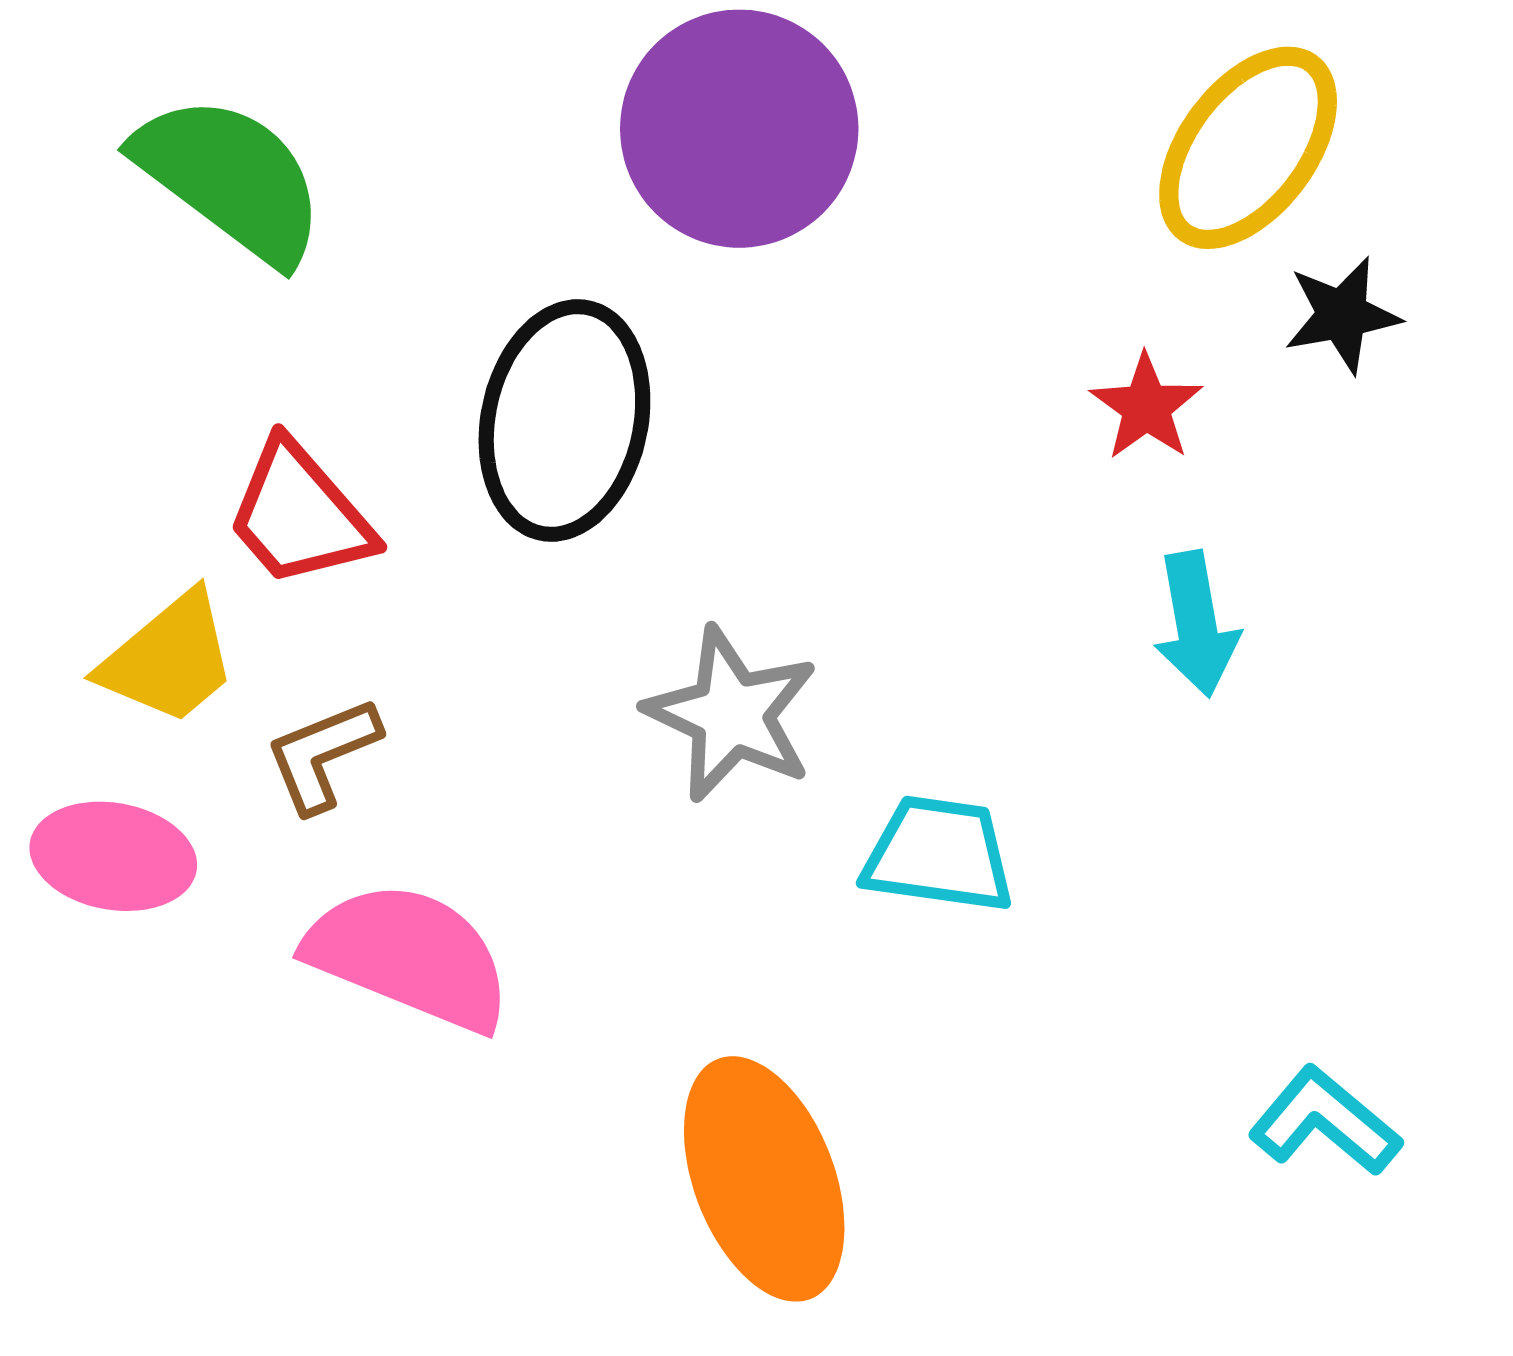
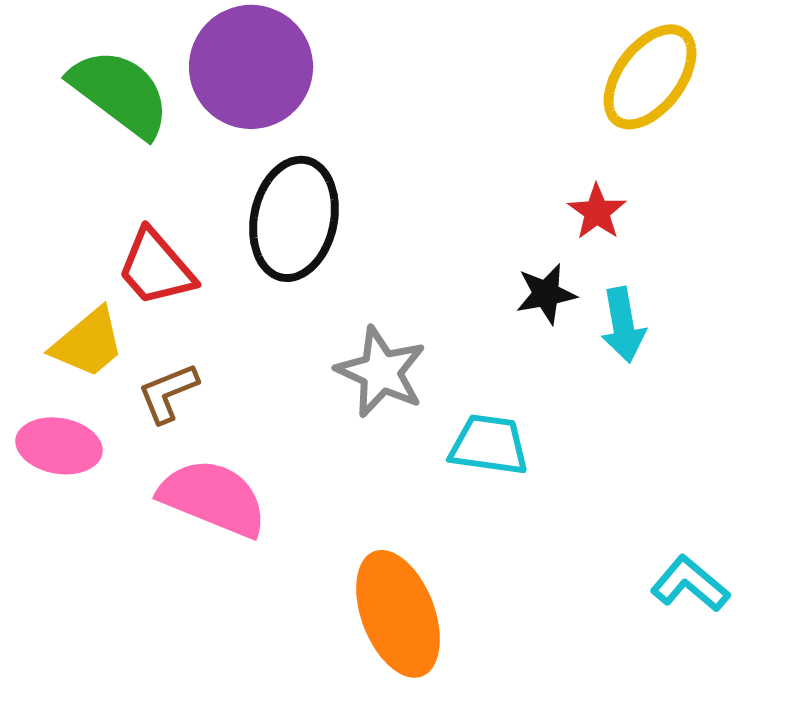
purple circle: (739, 129) -> (251, 67), moved
black star: (1342, 315) -> (546, 294), moved

